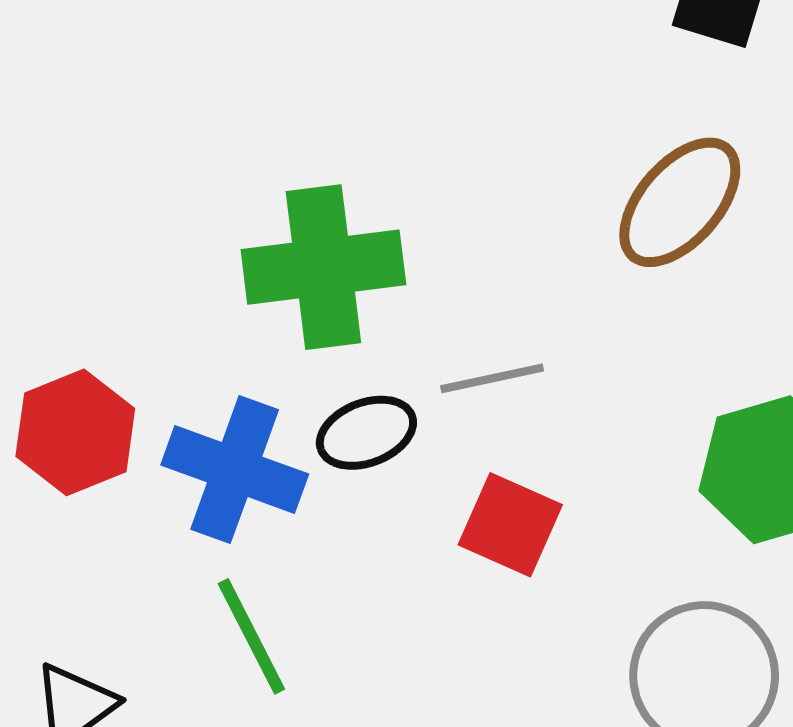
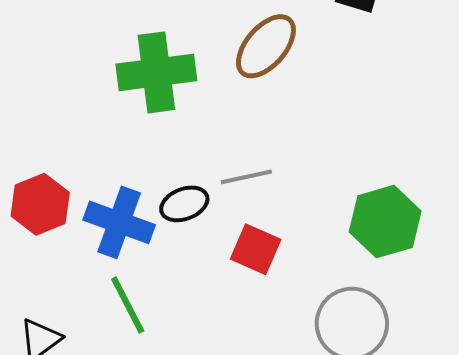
brown ellipse: (680, 202) -> (266, 46), moved
green cross: (323, 267) -> (156, 72), moved

